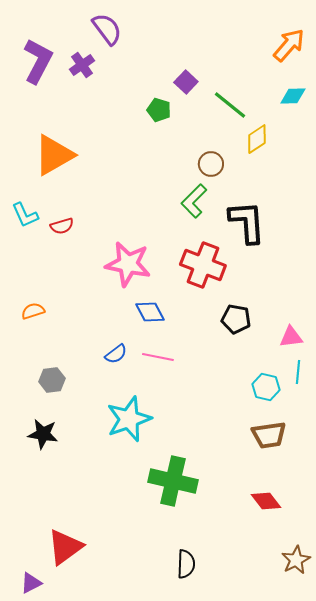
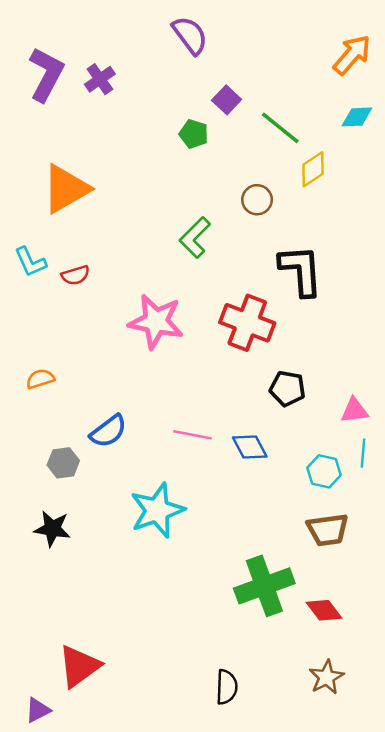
purple semicircle: (107, 29) -> (190, 35), moved
green L-shape: (194, 201) -> (195, 237), moved
blue diamond: (150, 312) -> (250, 447), moved
blue semicircle: (116, 354) -> (108, 431), moved, size x1.4
green cross: (173, 481) -> (264, 586), moved, turned -33
brown star: (296, 560) -> (326, 677), moved

